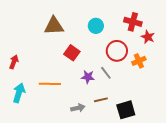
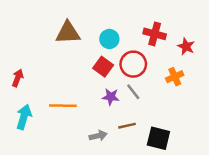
red cross: (133, 22) -> (155, 34), moved
cyan circle: (96, 26) -> (109, 39), moved
red circle: (117, 51) -> (133, 64), moved
red square: (72, 53) -> (103, 67), moved
black square: (126, 110) -> (158, 138), turned 30

